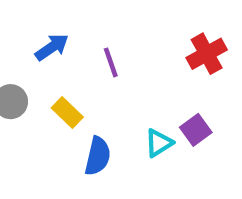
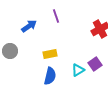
purple line: (111, 62) -> (56, 16), moved
yellow rectangle: (67, 113) -> (50, 54), moved, turned -56

